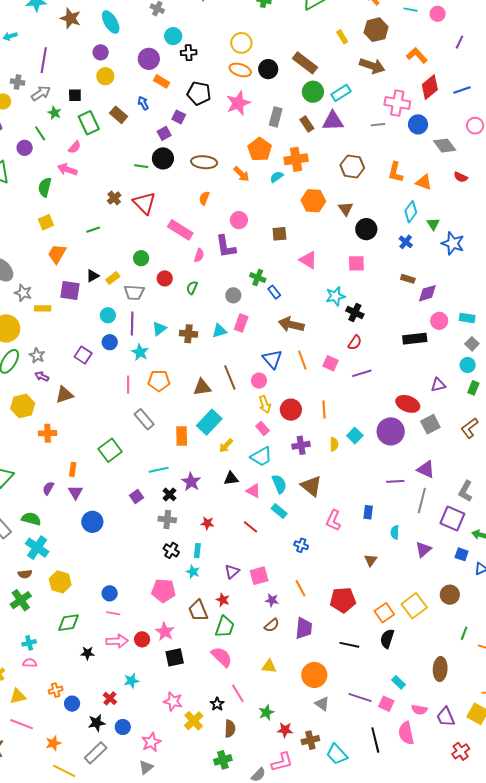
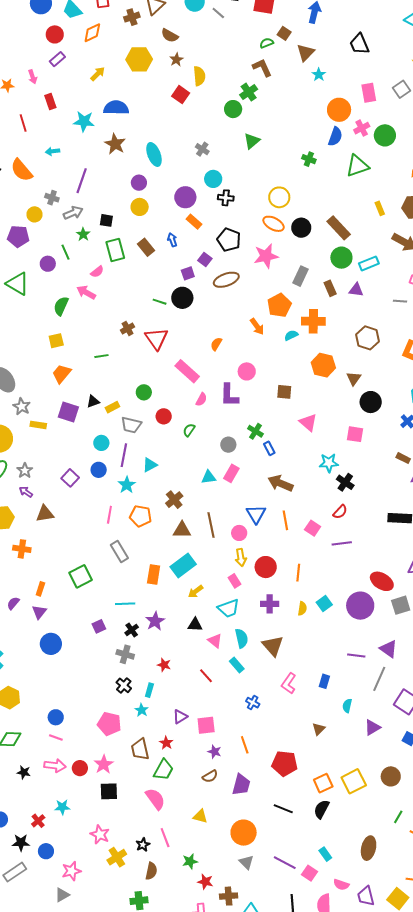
purple triangle: (333, 121) -> (356, 290), size x0.7
brown ellipse: (204, 162) -> (226, 280), moved, turned -35
brown cross: (188, 334) -> (174, 500), moved, turned 36

